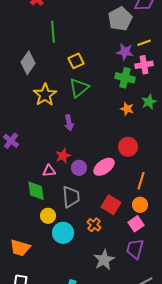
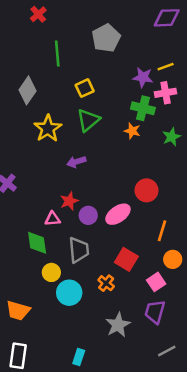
gray pentagon: (120, 19) -> (106, 38), moved
orange star: (127, 109) -> (132, 131), moved
purple arrow: (69, 123) -> (76, 162), turned 84
orange circle: (140, 205) -> (173, 259), moved

